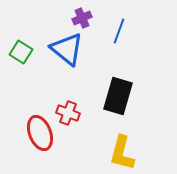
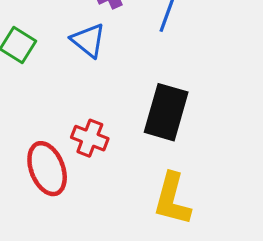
blue triangle: (67, 49) -> (88, 40), size x0.7

